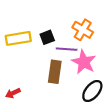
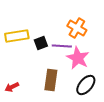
black square: (47, 37) -> (41, 43), moved
brown rectangle: (55, 72) -> (51, 80), moved

